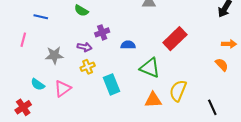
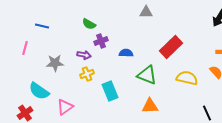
green semicircle: (81, 11) -> (89, 24), moved
cyan semicircle: (38, 84) -> (39, 91), size x1.5
pink triangle: (63, 89) -> (65, 107), moved
yellow semicircle: (178, 91) -> (187, 78), moved, turned 80

